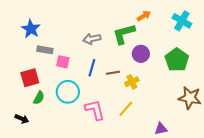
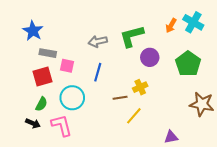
orange arrow: (144, 16) -> (171, 25), moved, turned 152
brown line: (113, 73) -> (120, 98), moved
red square: (30, 78) -> (42, 76), moved
pink L-shape: (95, 110) -> (62, 125), moved
black arrow: (22, 119) -> (33, 123), moved

